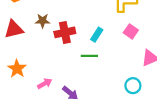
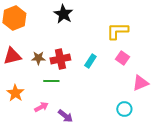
brown star: (43, 21) -> (38, 58), moved
green line: (89, 56) -> (51, 81), moved

